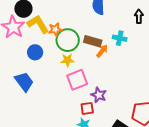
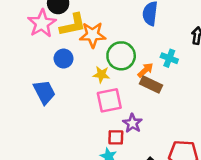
yellow L-shape: (38, 24) -> (73, 25), turned 100
orange star: (55, 30) -> (93, 35), size x1.5
green circle: (68, 40) -> (121, 56), moved
brown rectangle: (93, 41) -> (151, 85), moved

